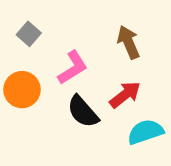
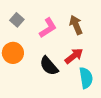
pink L-shape: (73, 68) -> (48, 28), moved
cyan semicircle: (145, 132) -> (86, 78), turned 100

